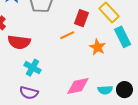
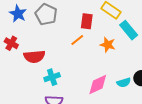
cyan cross: (33, 68) -> (52, 77), turned -35

